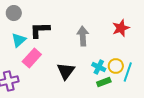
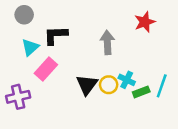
red star: (121, 28) -> (145, 22), moved
yellow circle: (116, 66) -> (109, 85), moved
green rectangle: (104, 82) -> (141, 92), moved

